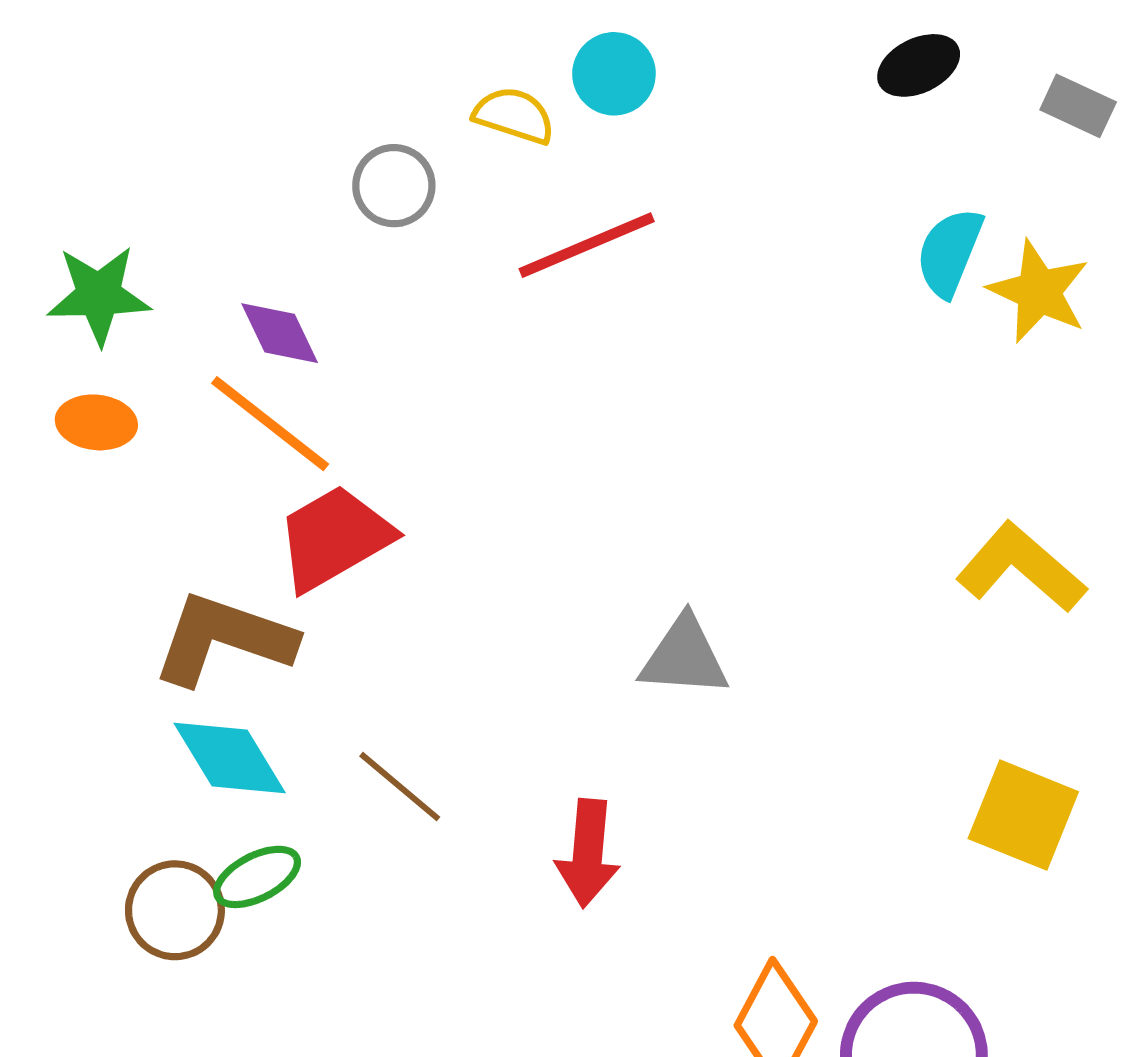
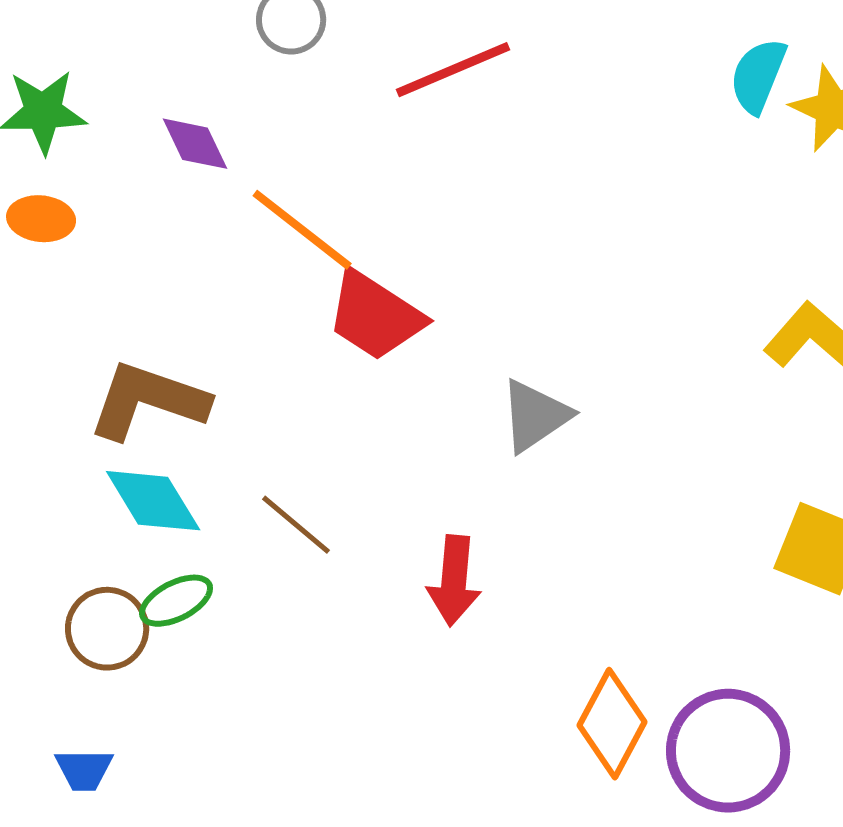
orange line: (270, 424) -> (302, 230), moved
red trapezoid: (334, 538) -> (375, 316), moved, turned -117
gray triangle: (684, 657) -> (535, 416), turned -38

